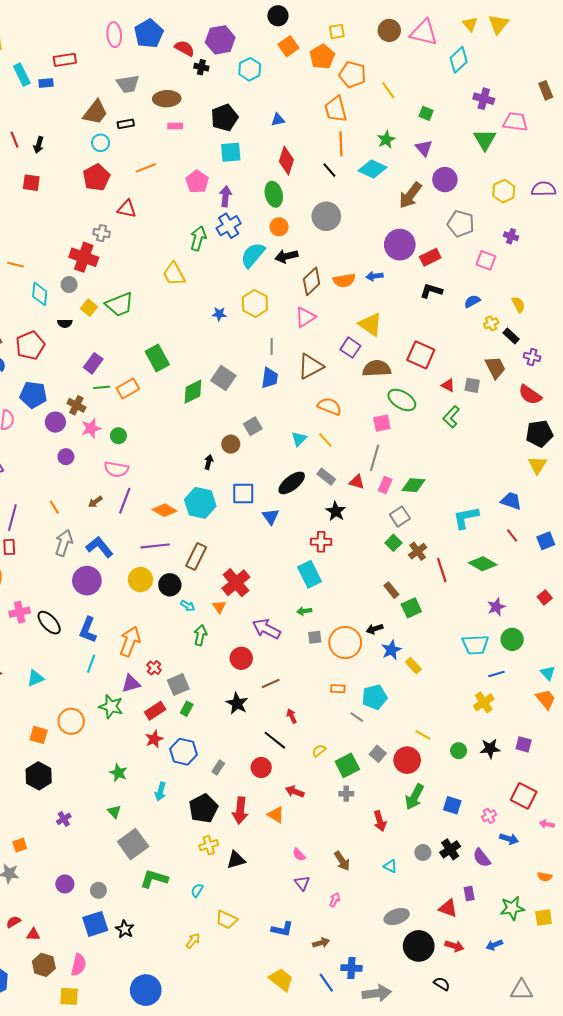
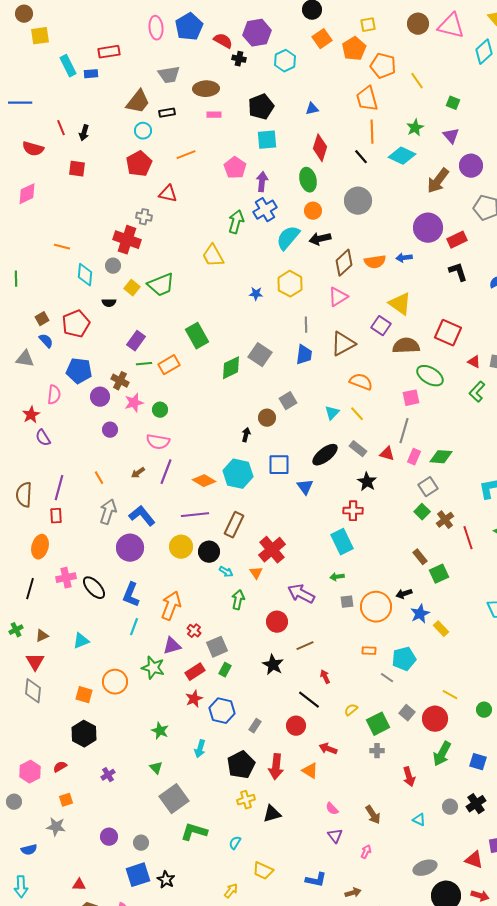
black L-shape: (431, 291) -> (458, 272), turned 55
red semicircle: (13, 922) -> (60, 767), moved

